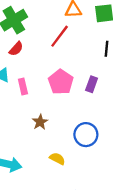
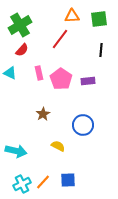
purple rectangle: (92, 84) -> (88, 81), turned 64
pink rectangle: (23, 87) -> (39, 73), moved

